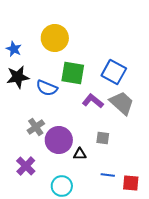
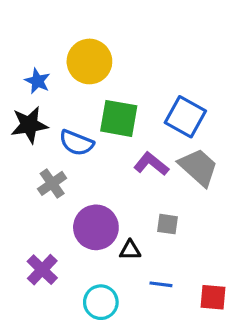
blue star: (14, 49) -> (37, 81), moved
gray cross: (36, 127) -> (52, 183), moved
blue line: (108, 175) -> (161, 284), moved

